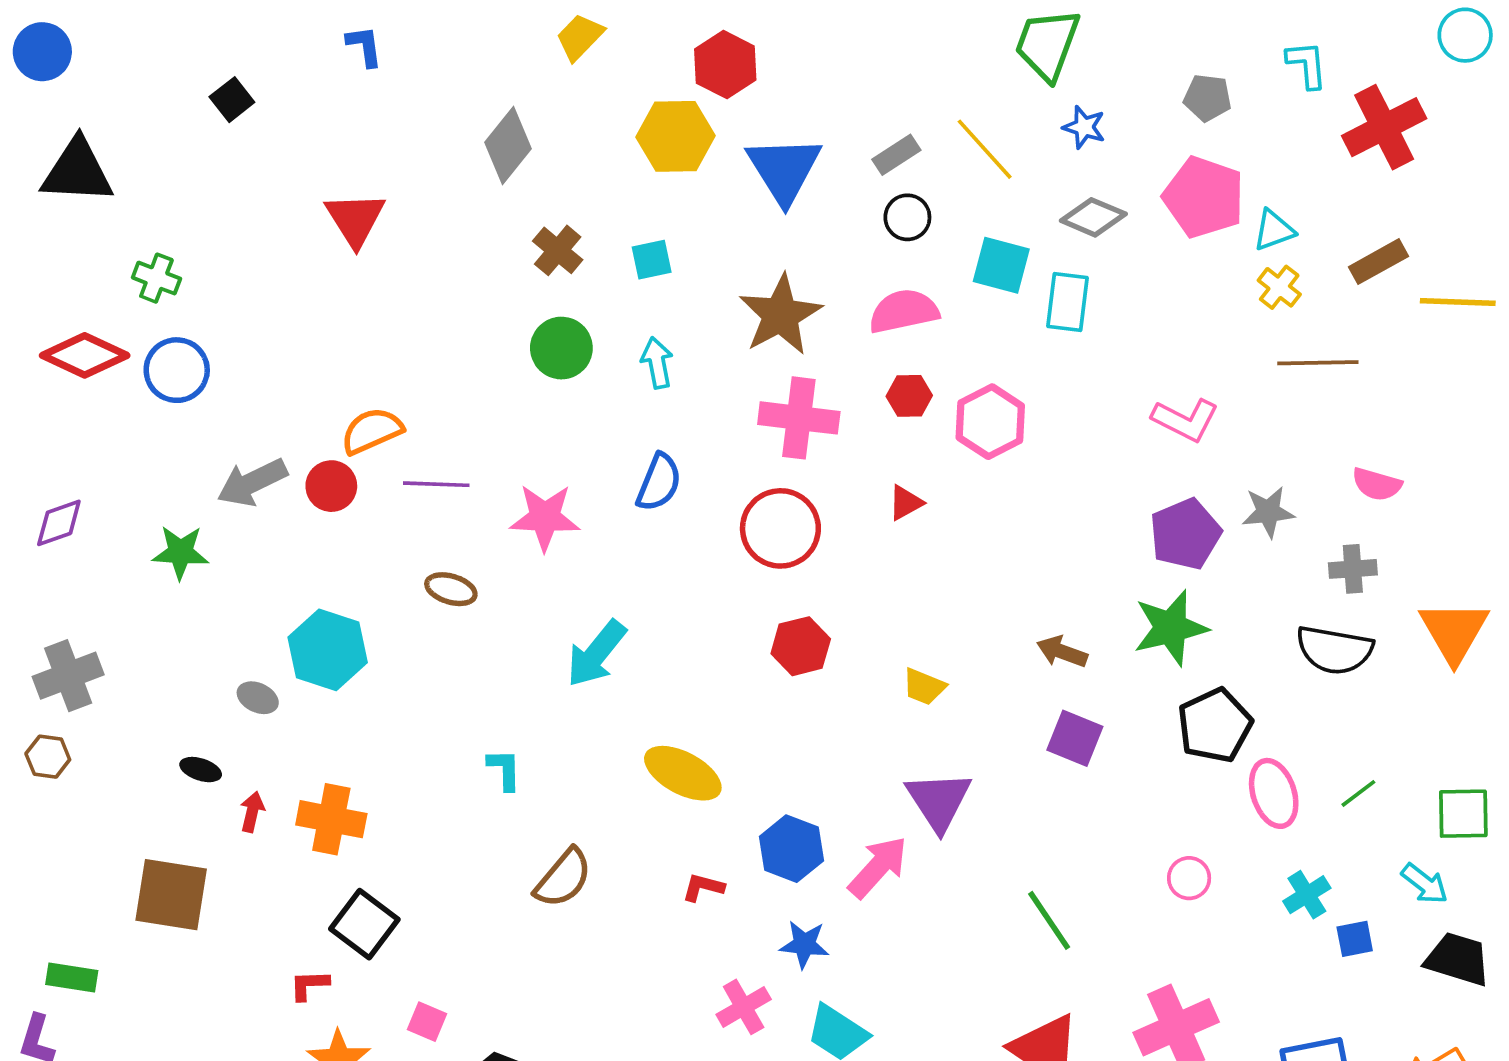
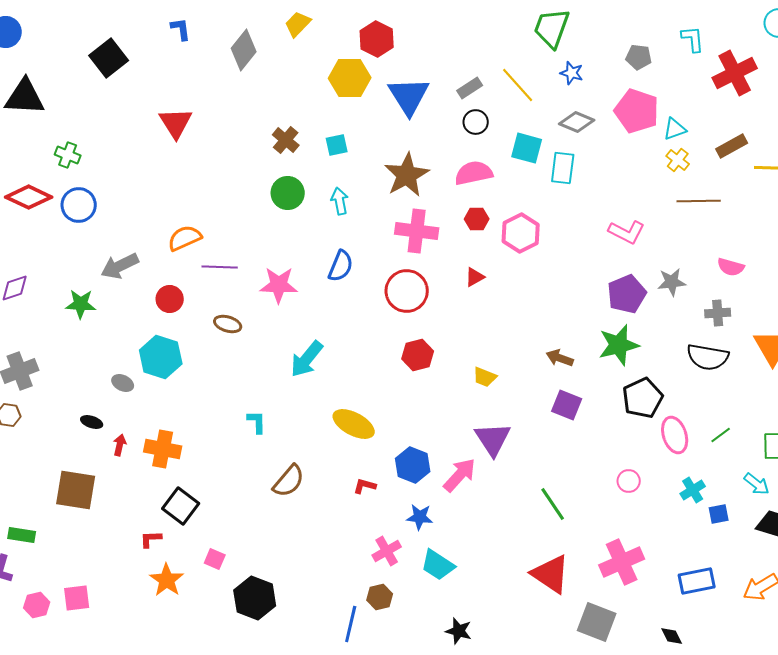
black square: (232, 100) -> (109, 58), size x1.6
gray diamond: (508, 146) -> (244, 50), moved
red circle: (331, 486) -> (170, 299), moved

